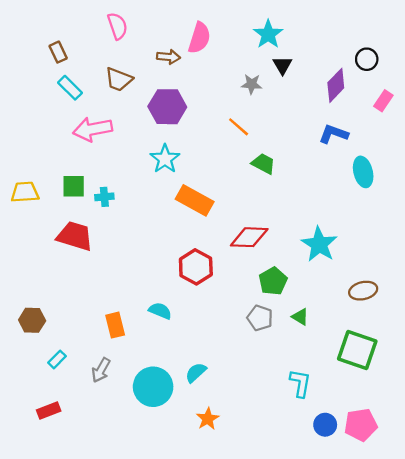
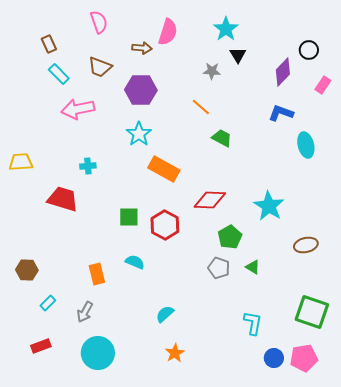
green square: (74, 186) -> (129, 217), moved
green square: (357, 350) -> (312, 312), moved
cyan circle: (153, 387) -> (98, 353), moved

